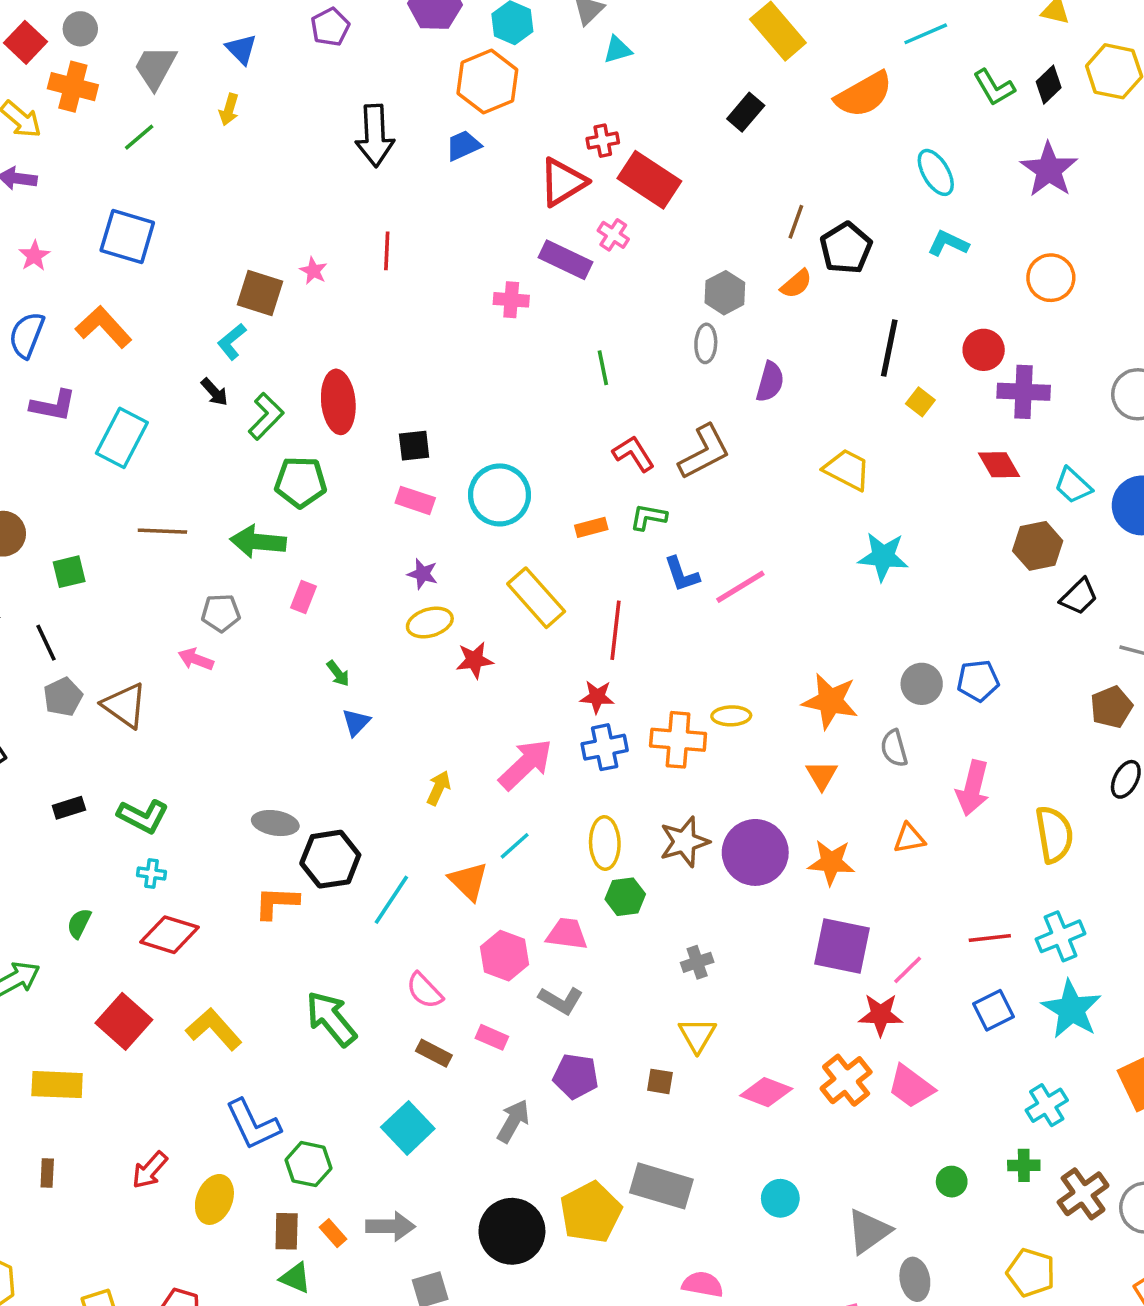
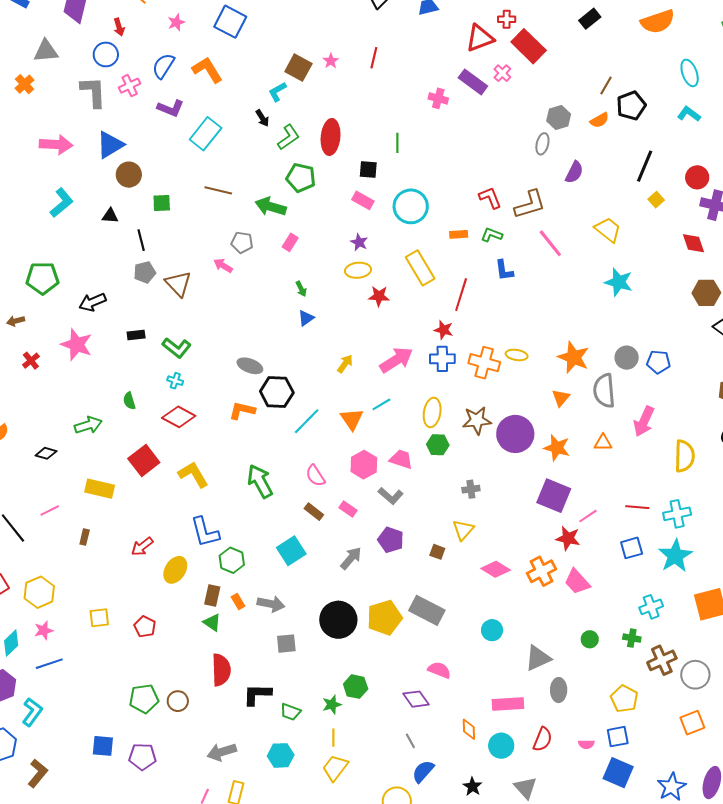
green line: (603, 368) -> (397, 143), moved
pink line: (740, 587) -> (550, 243), moved, turned 72
gray semicircle: (894, 748) -> (604, 391), size x1.6
green semicircle: (79, 923) -> (129, 401), turned -54

